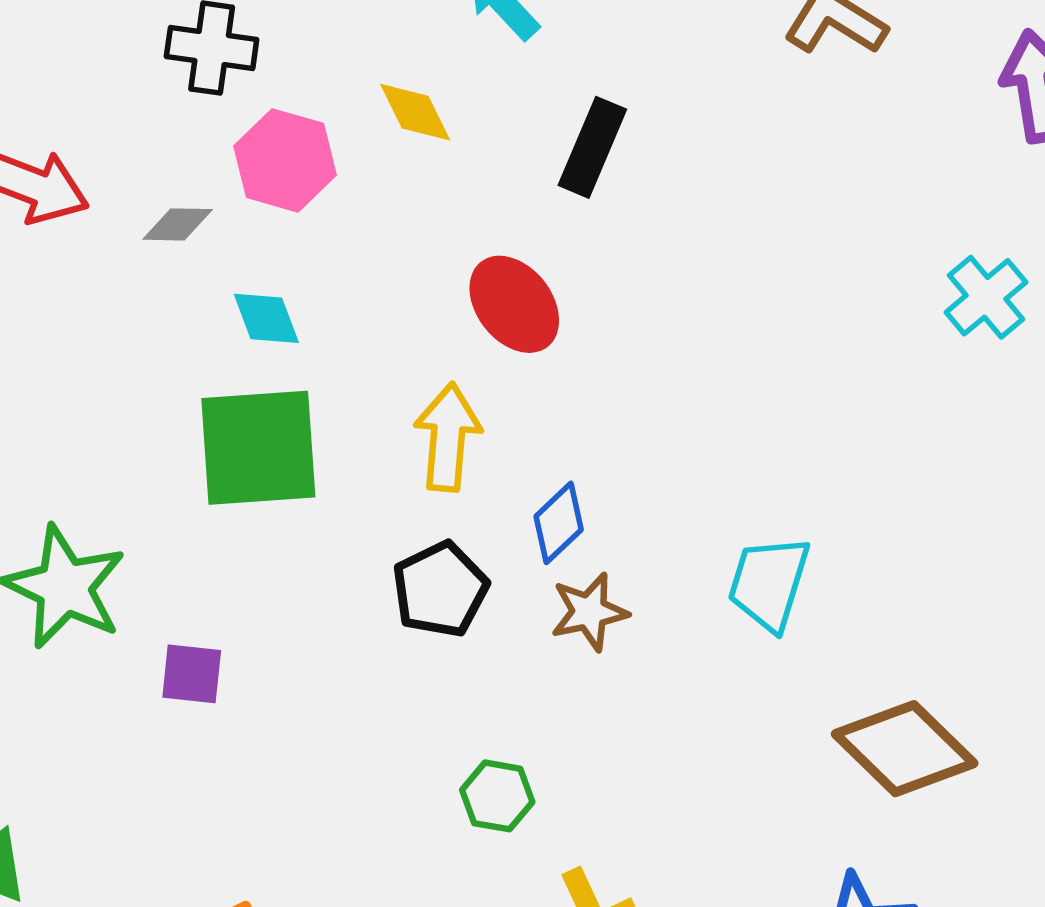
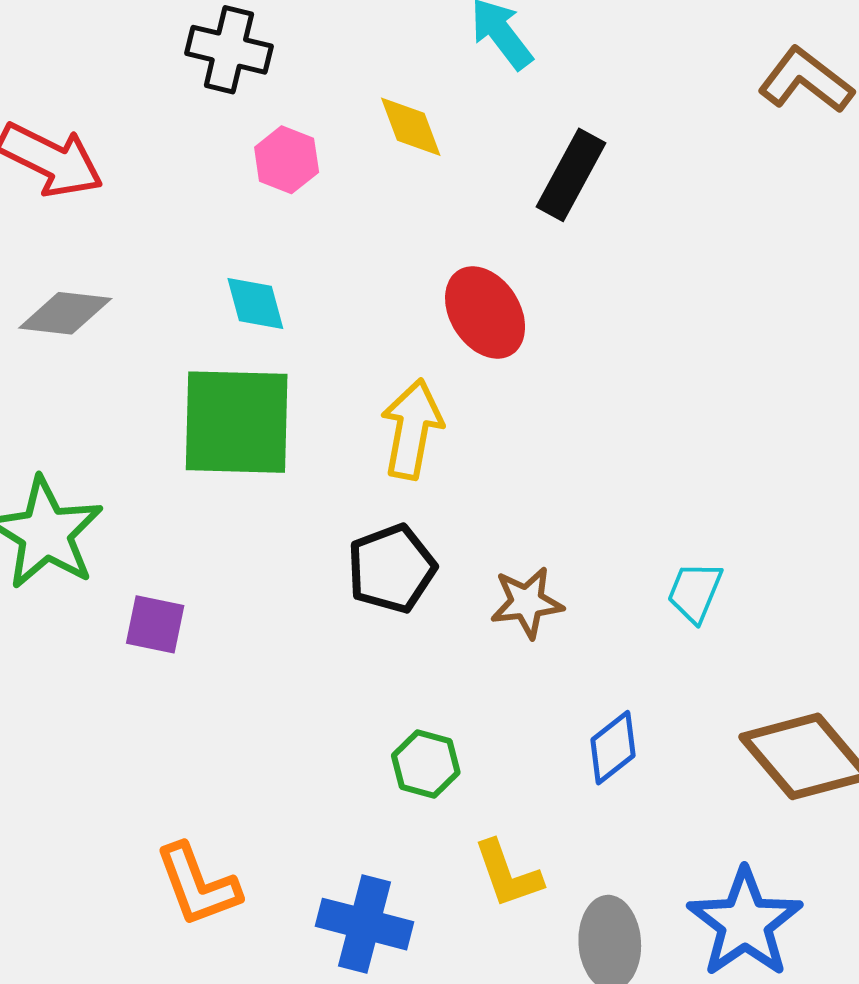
pink hexagon: (285, 160) -> (287, 160), size x0.7
gray diamond: (178, 224) -> (65, 313), moved, size x1.4
blue diamond: (559, 523) -> (613, 748), moved
cyan trapezoid: (769, 583) -> (695, 592), size x0.7

